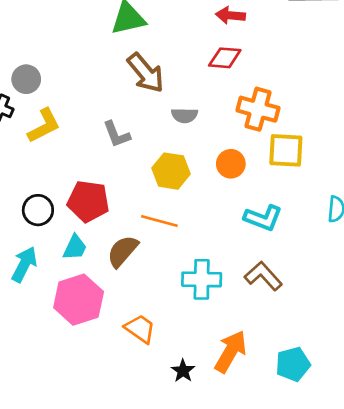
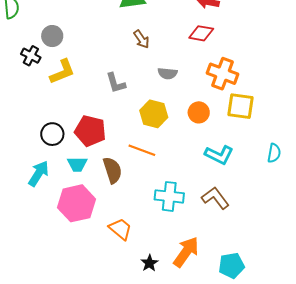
brown arrow: (146, 73) -> (141, 39), size x0.6
cyan trapezoid: (75, 247) -> (77, 164), turned 60
brown semicircle: (123, 251) -> (112, 170), turned 116

